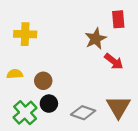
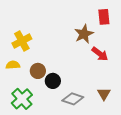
yellow cross: (25, 34) -> (22, 41), moved, turned -30
black circle: (49, 104) -> (53, 81), moved
brown triangle: (118, 107) -> (104, 94), size x0.6

